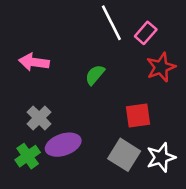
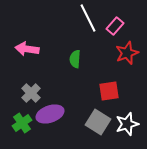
green semicircle: (95, 75) -> (75, 59), turned -36

